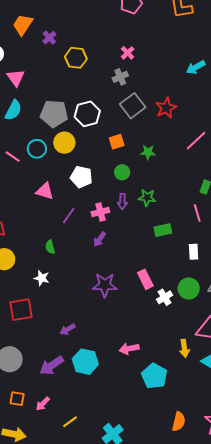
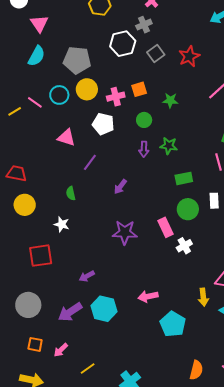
gray square: (133, 106) -> (156, 54), size x0.7
white hexagon: (87, 114) -> (123, 44), moved
pink cross: (100, 212) -> (116, 97), moved
green circle: (189, 288) -> (188, 209), moved

